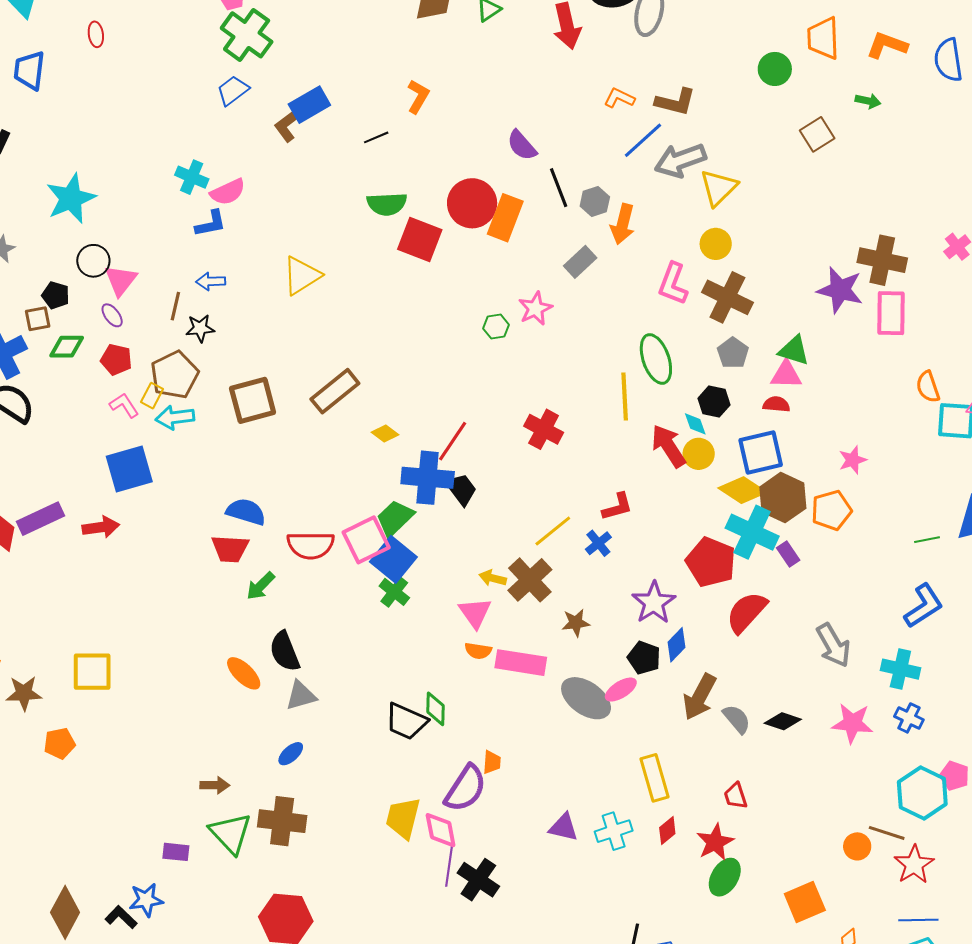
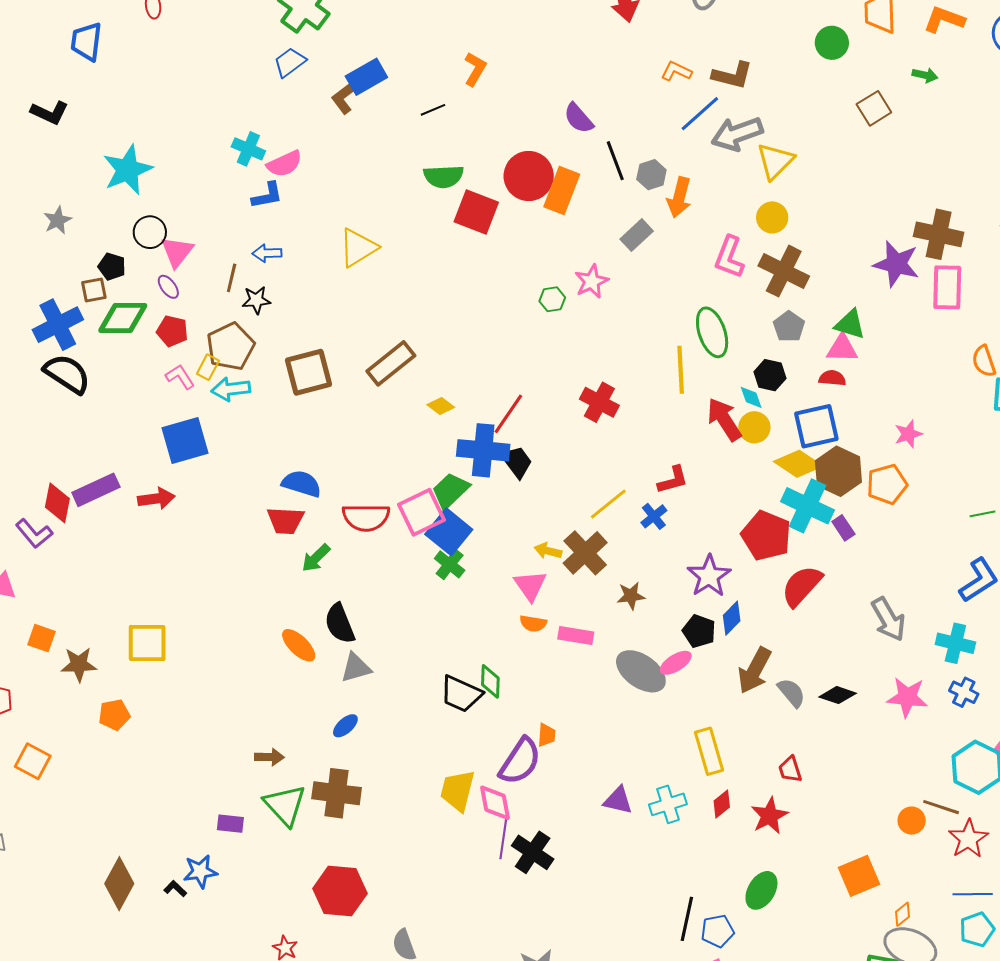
green diamond: (67, 347) -> (123, 318), size x1.4
pink rectangle: (521, 663) -> (576, 635), size x0.7
green ellipse: (725, 877) -> (761, 890), moved
black L-shape: (121, 917) -> (175, 889), size x0.7

